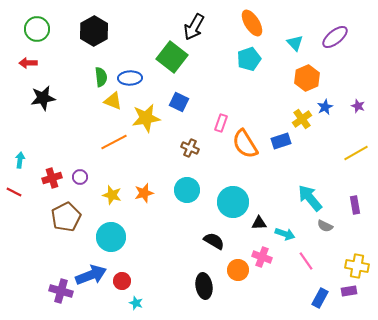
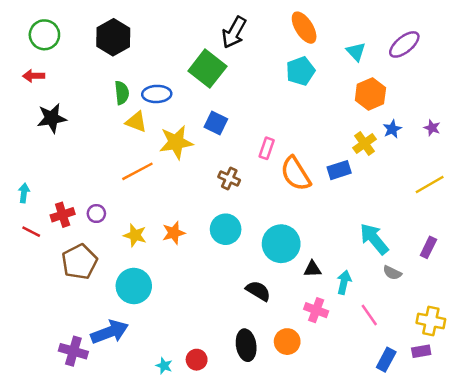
red line: (14, 192) -> (31, 232), moved
purple rectangle: (355, 205) -> (428, 247), turned 36
cyan arrow: (285, 234) -> (344, 282), turned -96
orange circle: (238, 270) -> (287, 342), moved
red circle: (122, 281) -> (197, 360), moved

